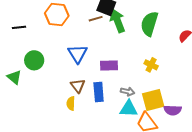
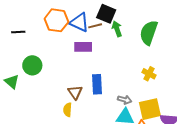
green arrow: (118, 21) -> (117, 29), size x0.7
blue triangle: (78, 54) -> (79, 22), moved, turned -35
purple rectangle: (109, 65) -> (83, 47), moved
blue rectangle: (99, 92) -> (97, 84), moved

